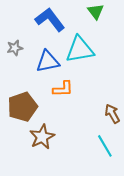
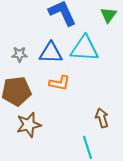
gray star: (15, 48) -> (20, 54), moved

